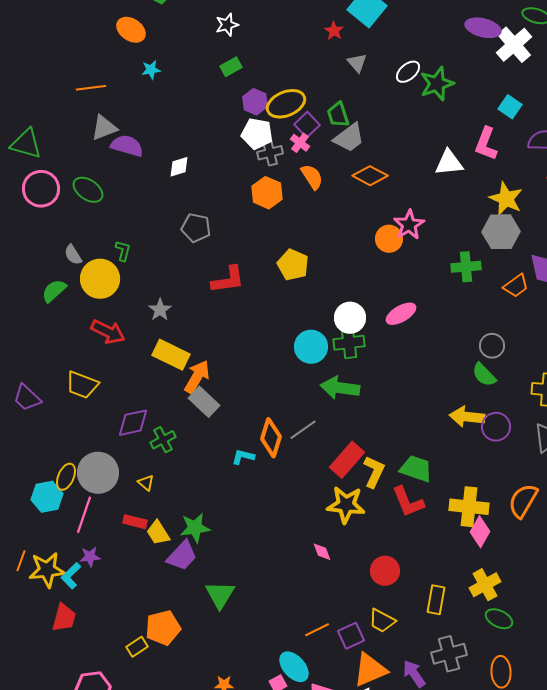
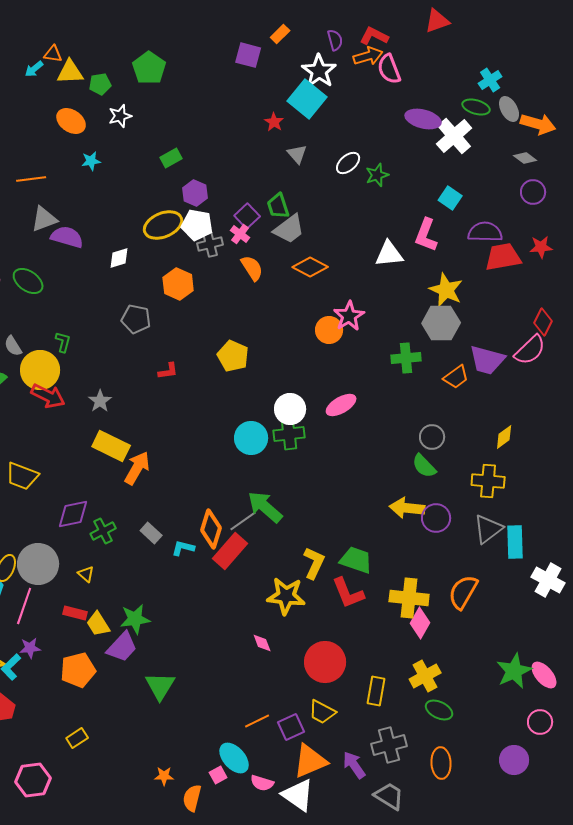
white star: (227, 25) -> (120, 116), moved
green star: (437, 84) -> (377, 175), size x0.7
yellow ellipse: (286, 104) -> (163, 225), moved
orange hexagon: (267, 193) -> (178, 284), moved
red L-shape: (228, 280) -> (168, 371), size x0.6
red arrow: (108, 332) -> (48, 396), moved
green arrow: (340, 388) -> (265, 507), moved, turned 33
gray rectangle: (204, 402) -> (151, 533), moved, size x0.7
red rectangle: (347, 460) -> (230, 551), moved
red circle: (385, 571) -> (325, 662), size x1.4
orange pentagon: (163, 628) -> (78, 670), moved

